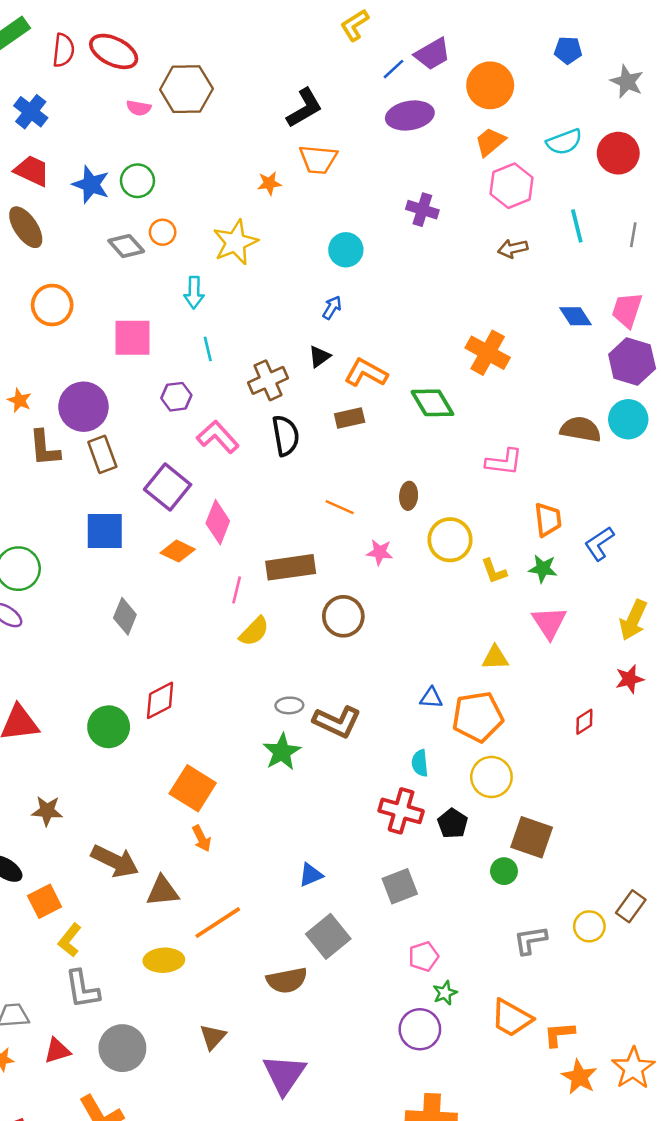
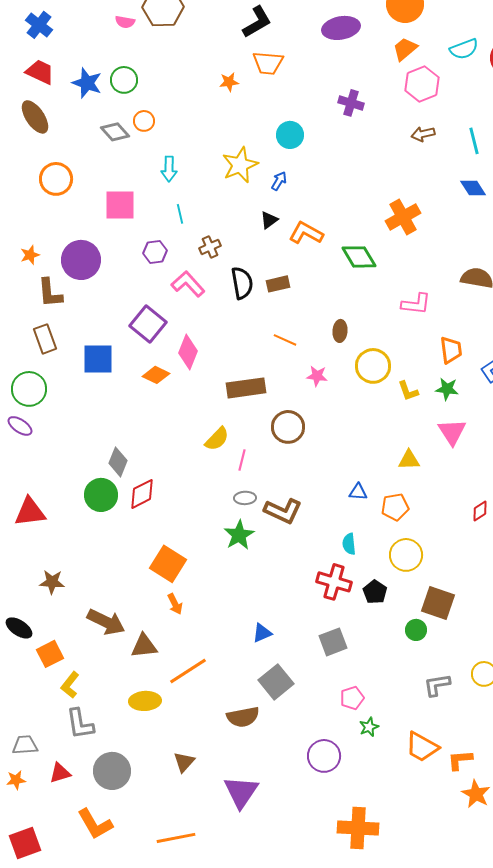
cyan line: (577, 226) -> (474, 141), moved
yellow star: (235, 242) -> (240, 165), moved
orange cross: (488, 353) -> (403, 217), turned 32
brown cross: (268, 380) -> (210, 247), moved, size x0.7
orange star: (19, 400) -> (30, 255), turned 30
brown rectangle: (350, 418) -> (278, 284), moved
brown rectangle: (102, 454) -> (45, 339), moved
pink line: (237, 590) -> (242, 460), moved
gray diamond: (125, 616) -> (118, 462), moved
orange pentagon: (478, 717) -> (395, 507), size x0.7
green circle: (109, 727) -> (101, 495), moved
purple circle: (420, 1029) -> (324, 756), moved

